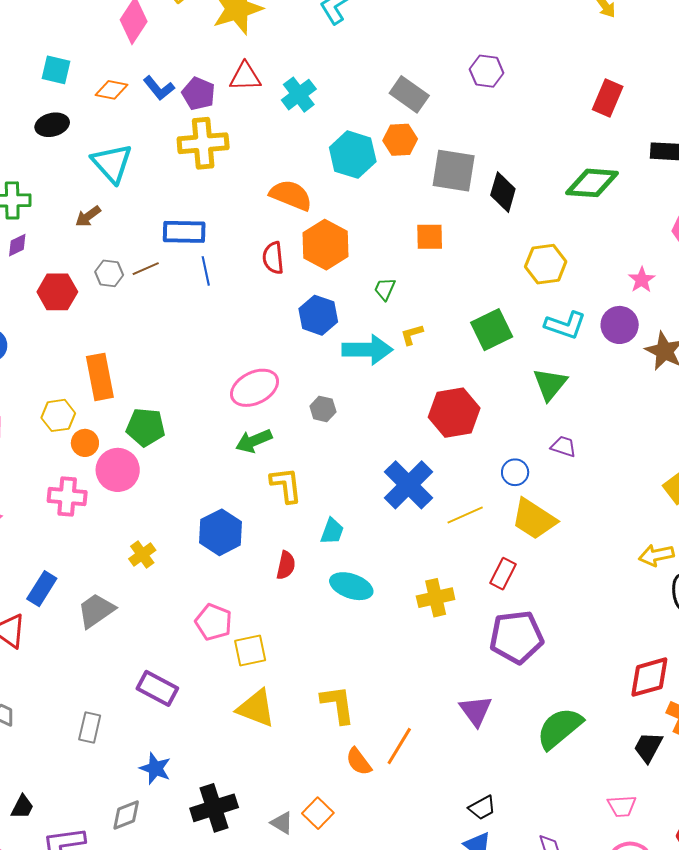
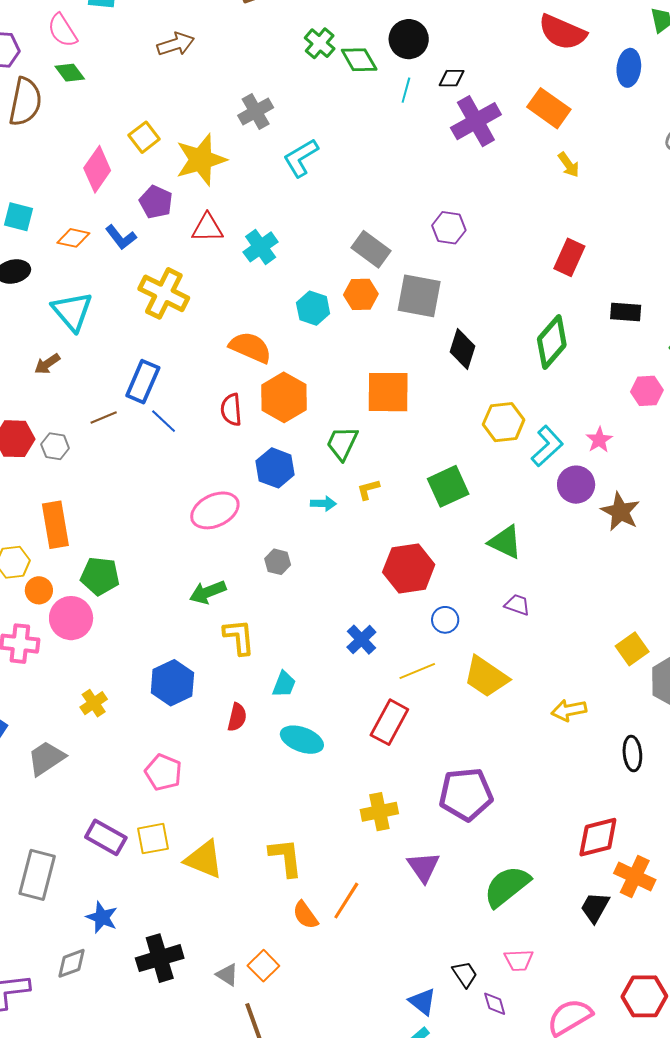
purple pentagon: (198, 94) -> (156, 202), moved
yellow cross: (203, 143) -> (164, 293), turned 30
cyan hexagon: (353, 155) -> (313, 308), size x0.7
gray square: (454, 171) -> (419, 296), moved
green diamond: (592, 183) -> (552, 342), turned -54
blue rectangle: (184, 232) -> (143, 382), turned -69
orange square: (430, 237) -> (388, 392), size x1.6
blue line: (206, 271) -> (164, 421), turned -36
gray hexagon: (109, 273) -> (55, 446), moved
green trapezoid: (385, 289) -> (342, 443), size x1.5
cyan L-shape: (565, 325) -> (547, 446), moved, turned -63
cyan arrow: (367, 350) -> (323, 503), size x0.5
green triangle: (550, 384) -> (505, 542), turned -45
pink ellipse: (255, 388) -> (215, 510), moved
blue circle: (515, 472) -> (445, 620), moved
blue cross: (409, 485) -> (361, 640), size x0.6
yellow arrow: (656, 555) -> (569, 710), moved
red rectangle: (503, 574) -> (389, 722), moved, size x1.4
yellow cross: (436, 598) -> (379, 812), moved
yellow square: (250, 650) -> (153, 839), moved
gray rectangle: (90, 727) -> (37, 875), size x1.6
pink trapezoid: (622, 806) -> (519, 960), moved
black trapezoid: (482, 808) -> (465, 974), moved, turned -96

